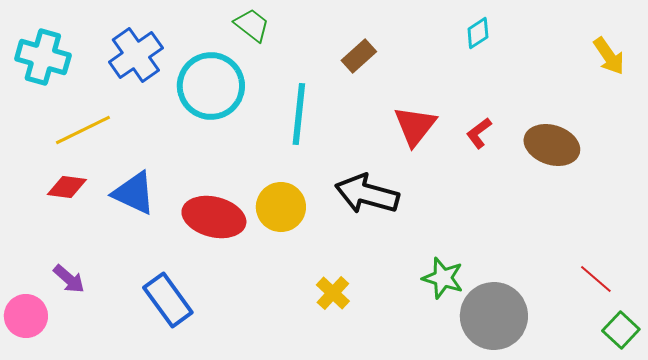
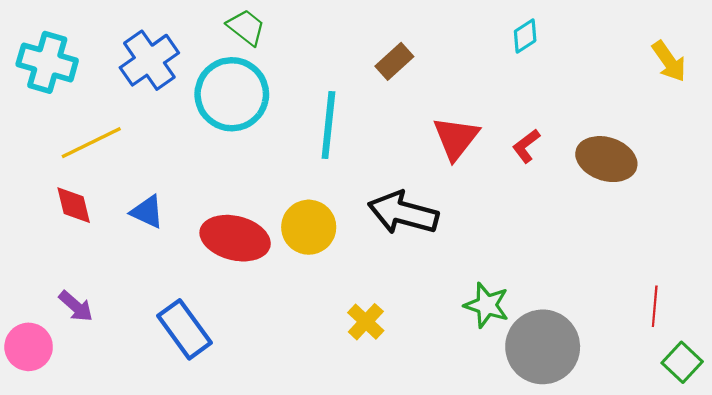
green trapezoid: (252, 25) -> (246, 27), moved
red diamond: (67, 187) -> (74, 205), turned 69
blue triangle: (134, 193) -> (147, 212), size x0.7
red line: (596, 279) -> (655, 306), turned 54

